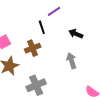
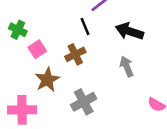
black arrow: (76, 34) -> (129, 31), size x1.5

